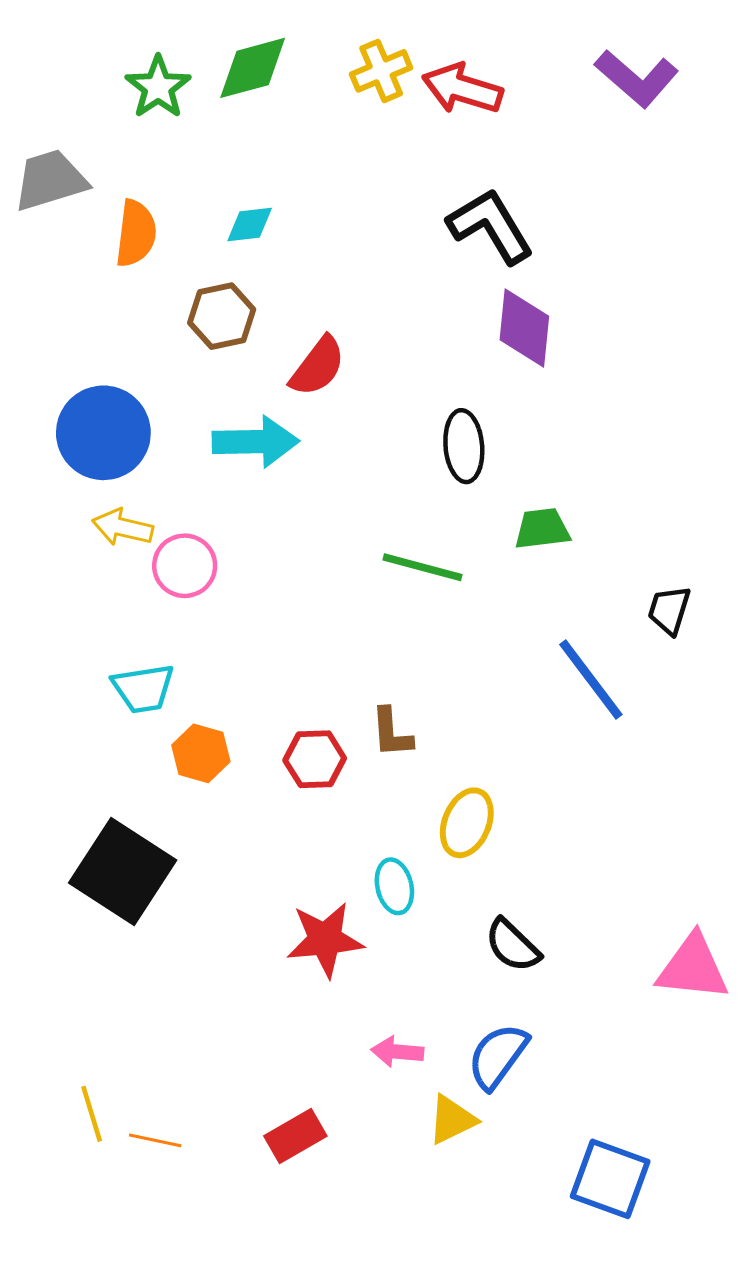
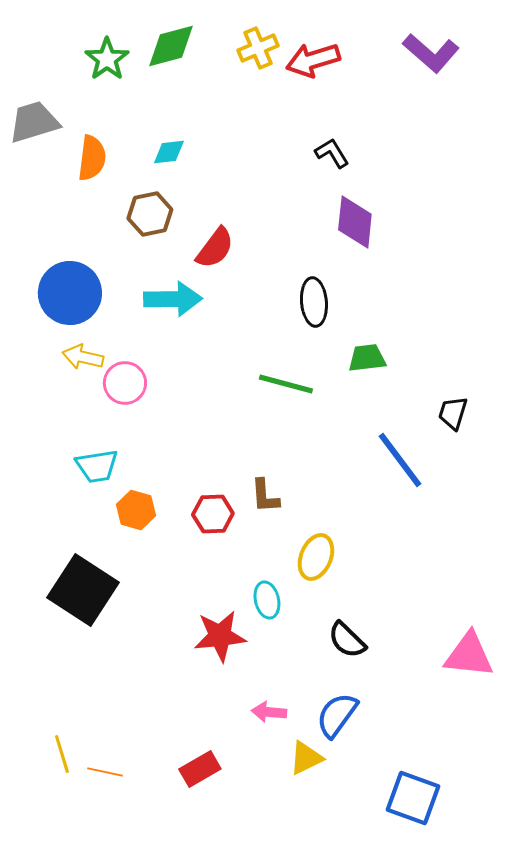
red arrow: (462, 89) -> (313, 60), turned -34
black L-shape: (490, 226) -> (332, 153), size x0.6

